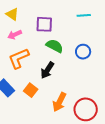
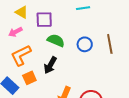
yellow triangle: (12, 14) -> (22, 12), moved
orange square: (31, 90) -> (29, 78), moved, turned 32

